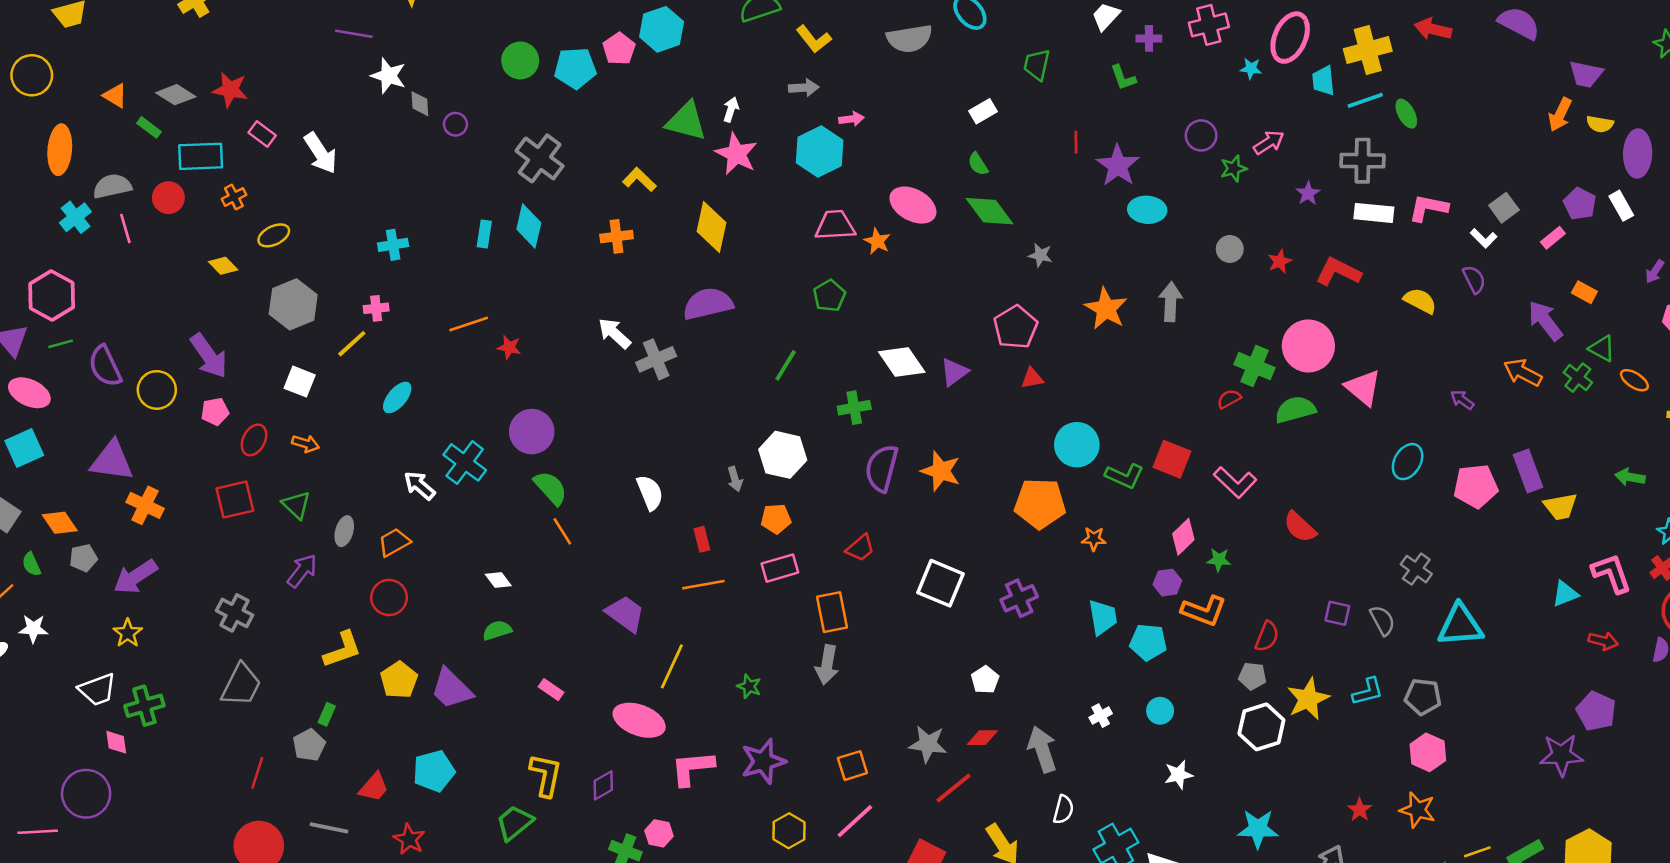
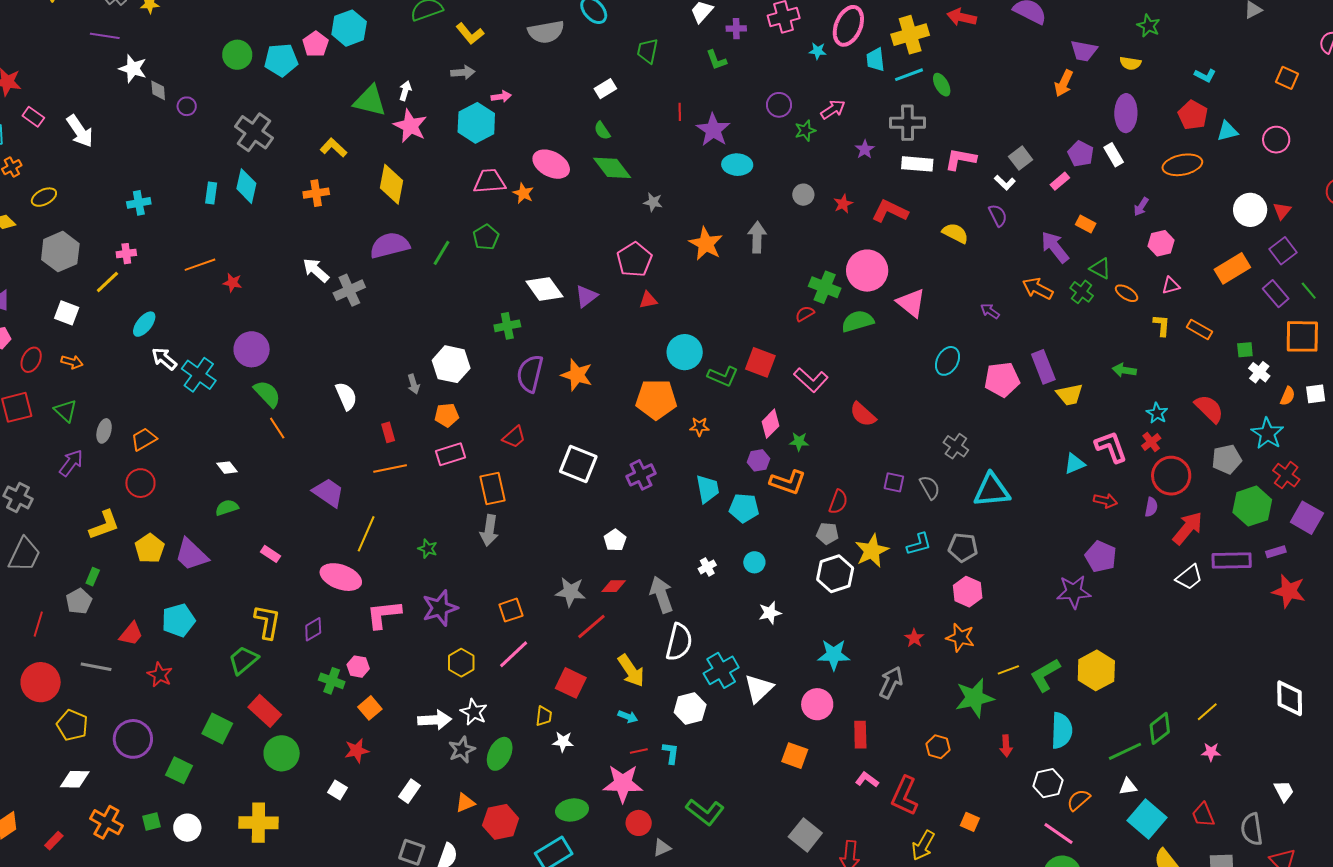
yellow semicircle: (1600, 124) -> (1130, 63), moved
green line: (786, 365) -> (441, 253), moved
white arrow: (420, 486) -> (164, 359), moved
white semicircle: (1063, 810) -> (679, 642), size x1.6

